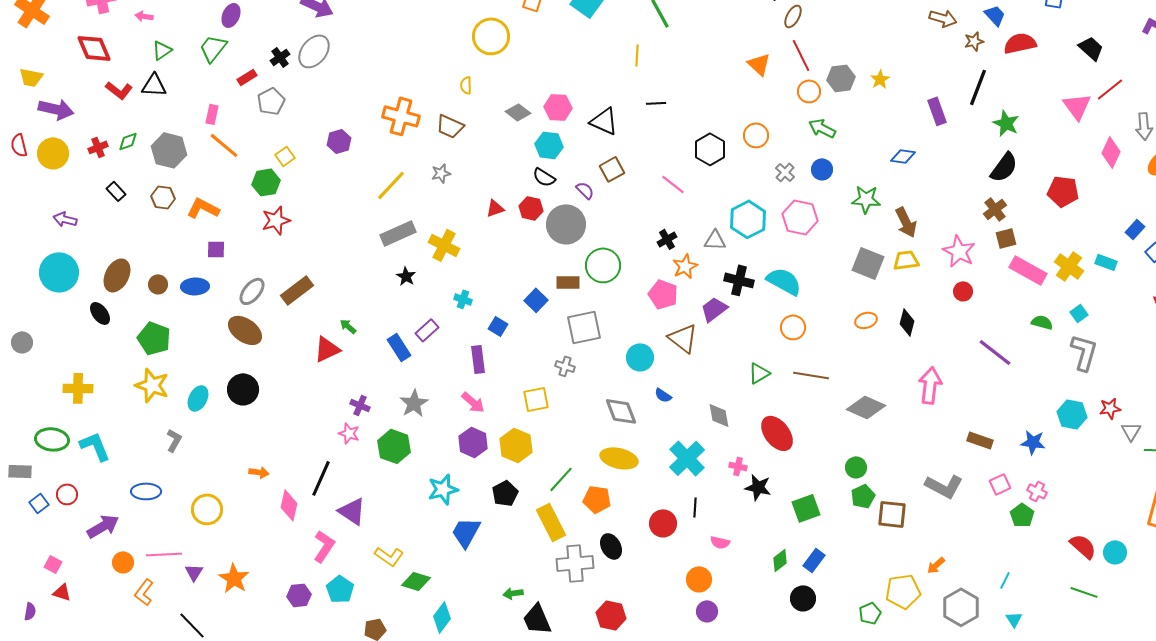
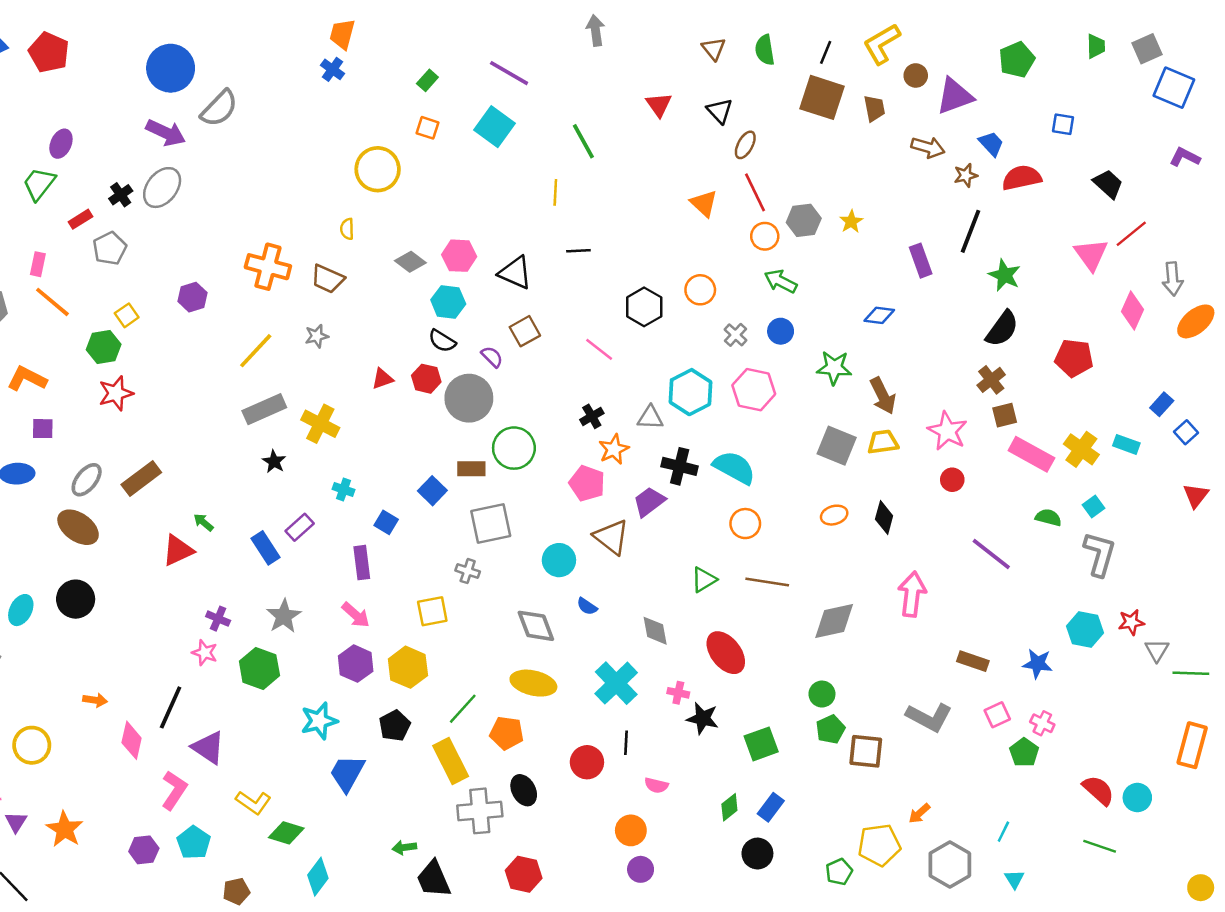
gray diamond: (866, 407) -> (834, 621), turned -36

